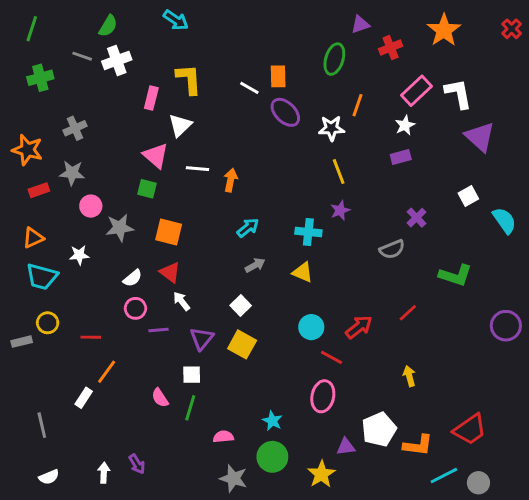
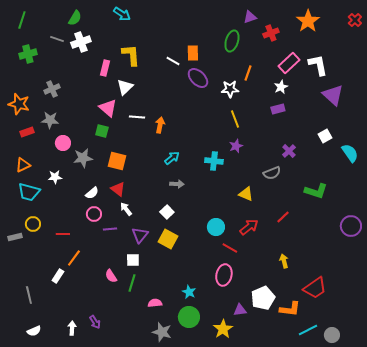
gray arrow: (255, 265) -> (177, 184), turned 32
yellow triangle: (303, 272) -> (246, 194), moved
red trapezoid: (470, 429) -> (315, 288), moved

